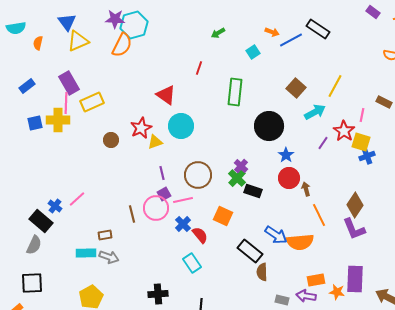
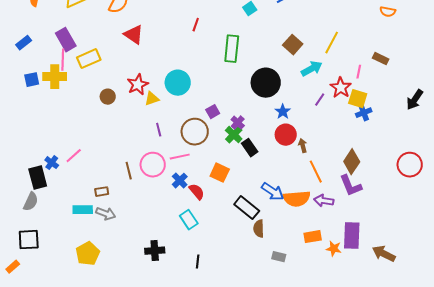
red triangle: (166, 95) -> (134, 35), moved
black rectangle: (253, 191) -> (250, 148), turned 36
purple square: (164, 194) -> (213, 112), moved
black rectangle: (41, 221) -> (38, 178), turned 35
purple arrow: (306, 296) -> (324, 201), moved

